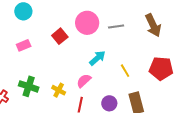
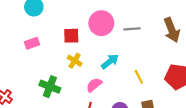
red square: (60, 36) -> (71, 36), turned 35
green cross: (29, 86) -> (50, 87), moved
yellow cross: (59, 90) -> (75, 61), moved

